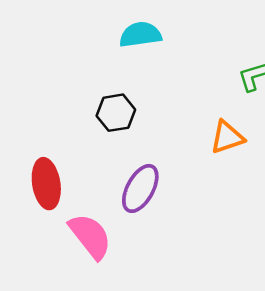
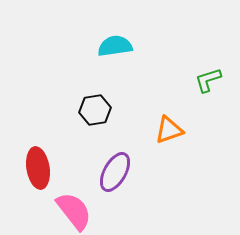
orange triangle: (227, 137) -> (169, 130), moved

